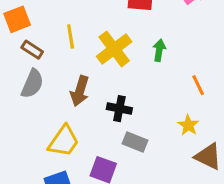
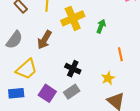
gray semicircle: (32, 84) -> (14, 40), moved
black cross: (119, 109) -> (73, 69), moved
gray rectangle: (135, 142) -> (72, 92), moved, turned -70

